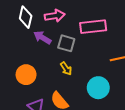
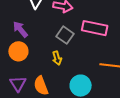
purple arrow: (42, 38) -> (20, 29), moved

